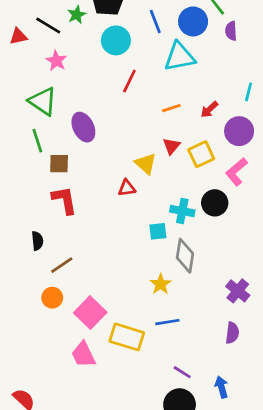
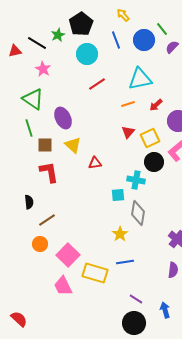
purple semicircle: (231, 31) -> (172, 47), turned 48
cyan triangle: (180, 57) -> (140, 79), moved
red line: (129, 81) -> (97, 84), turned 30
yellow triangle: (146, 164) -> (73, 145), moved
black circle: (215, 203) -> (154, 162), moved

